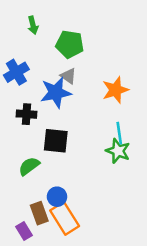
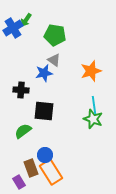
green arrow: (33, 25) -> (26, 20), turned 48
blue cross: (16, 72) -> (13, 28), moved
blue star: (56, 93) -> (44, 73), size x0.7

